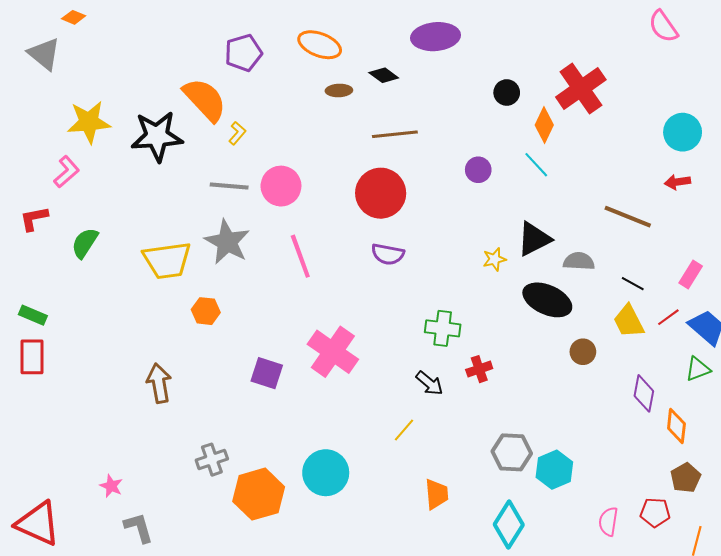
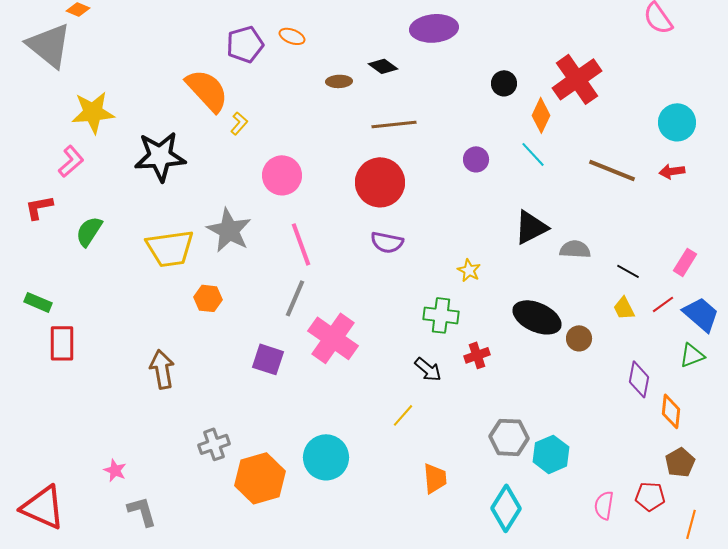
orange ellipse: (320, 45) -> (292, 36), moved, size x0.6
gray triangle: (44, 54) -> (49, 45), size x1.4
black star: (157, 136) -> (160, 156), moved
gray line: (229, 186) -> (295, 298), moved, turned -72
brown line: (628, 217) -> (612, 170), moved
yellow star: (494, 259) -> (469, 270), moved, turned -30
black ellipse: (547, 300) -> (537, 317), moved
yellow trapezoid: (629, 321) -> (624, 308), size x0.7
red rectangle: (32, 357) -> (62, 343), moved

